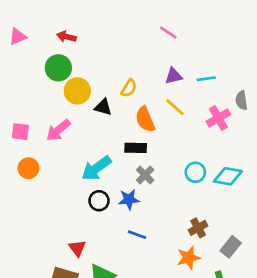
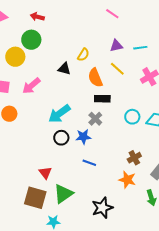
yellow circle: (77, 91) -> (15, 57), moved
black rectangle: (136, 148) -> (102, 99), moved
orange star: (189, 258) -> (127, 180), turned 30

